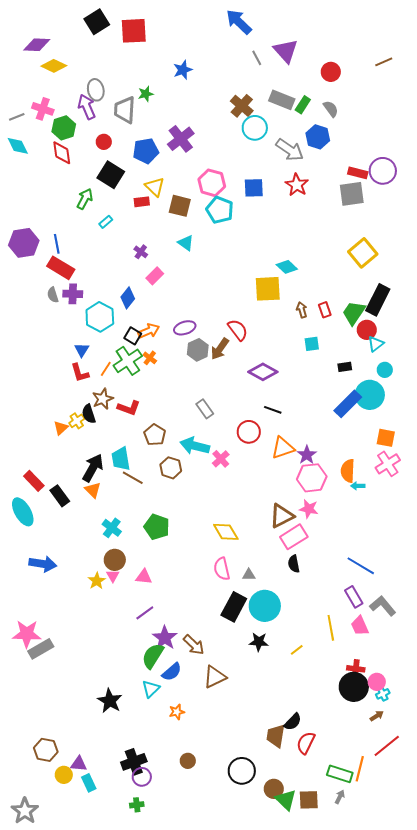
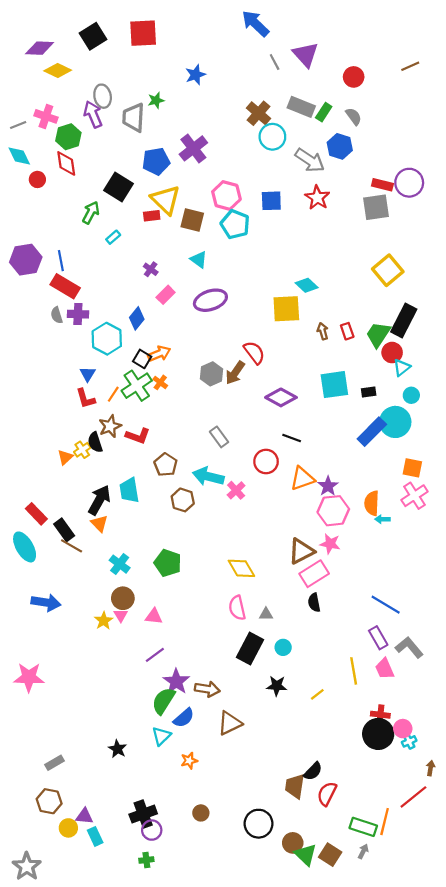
black square: (97, 22) -> (93, 36), moved
red circle: (104, 142) -> (37, 179), moved
yellow triangle: (155, 187) -> (166, 200), size x1.4
purple ellipse: (185, 328) -> (210, 300), moved, size x1.4
cyan square: (312, 344) -> (334, 385), moved, size x1.8
brown line: (133, 478) -> (72, 546), moved
cyan circle: (265, 606) -> (283, 647), size x0.5
brown arrow: (194, 645) -> (207, 689), turned -35
gray rectangle: (41, 649) -> (54, 763), moved, size x0.7
black star: (110, 701) -> (118, 749), size x0.7
brown arrow: (377, 716) -> (431, 768), moved, turned -48
brown square: (309, 800) -> (330, 855), turned 35

